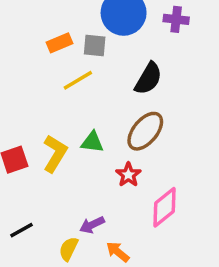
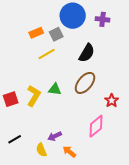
gray square: (95, 46) -> (56, 34), turned -32
red star: (128, 175) -> (112, 101), moved
yellow semicircle: (69, 249) -> (41, 150), turned -48

